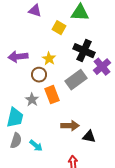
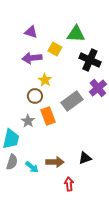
black cross: (84, 51) -> (90, 60), moved
purple arrow: (18, 57) -> (32, 58), moved
brown arrow: (70, 126) -> (55, 162), moved
black triangle: (89, 137) -> (85, 158), turned -32

